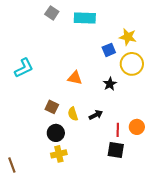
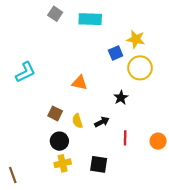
black star: (110, 84) -> (121, 98), moved
orange circle: (137, 127) -> (158, 141), moved
black square: (116, 150) -> (99, 164), moved

